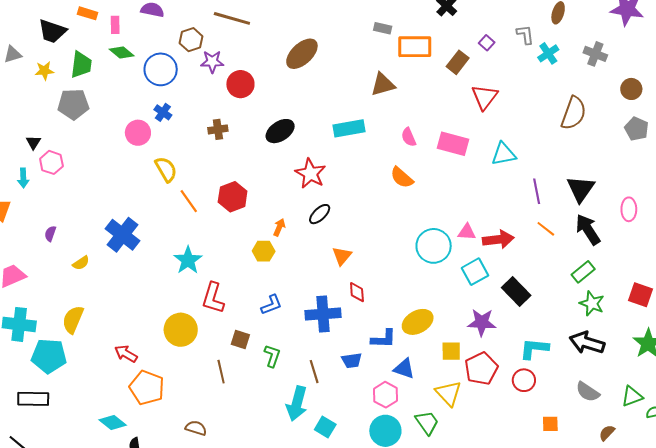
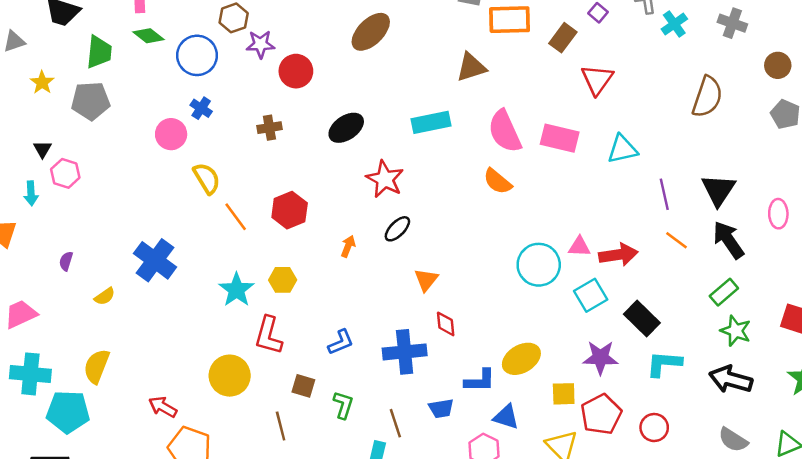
yellow star: (44, 71) -> (42, 82), moved, turned -30
pink semicircle: (409, 137) -> (505, 131), size x1.8
yellow hexagon: (264, 251) -> (283, 280), moved
cyan L-shape: (534, 349) -> (664, 364), moved

